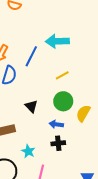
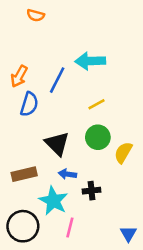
black triangle: (31, 106) -> (57, 144), size x1.5
blue arrow: (56, 124) -> (67, 174), moved
cyan star: (28, 151) -> (53, 201), size x1.6

